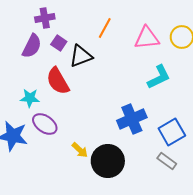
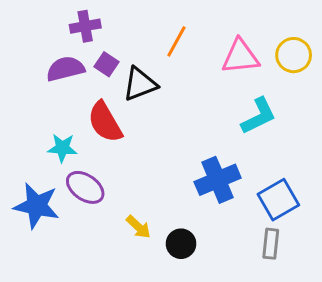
purple semicircle: (32, 46) -> (65, 69), turned -130
black circle: (108, 161) -> (181, 244), size x0.6
gray rectangle: (167, 161) -> (271, 244), turned 60

